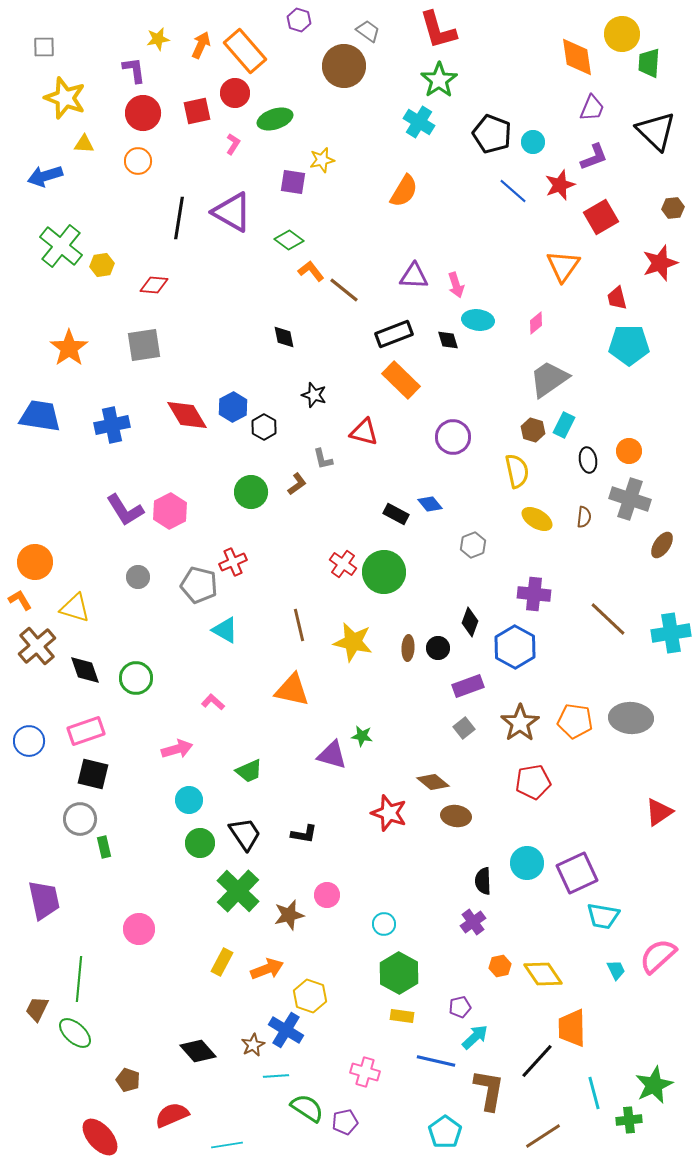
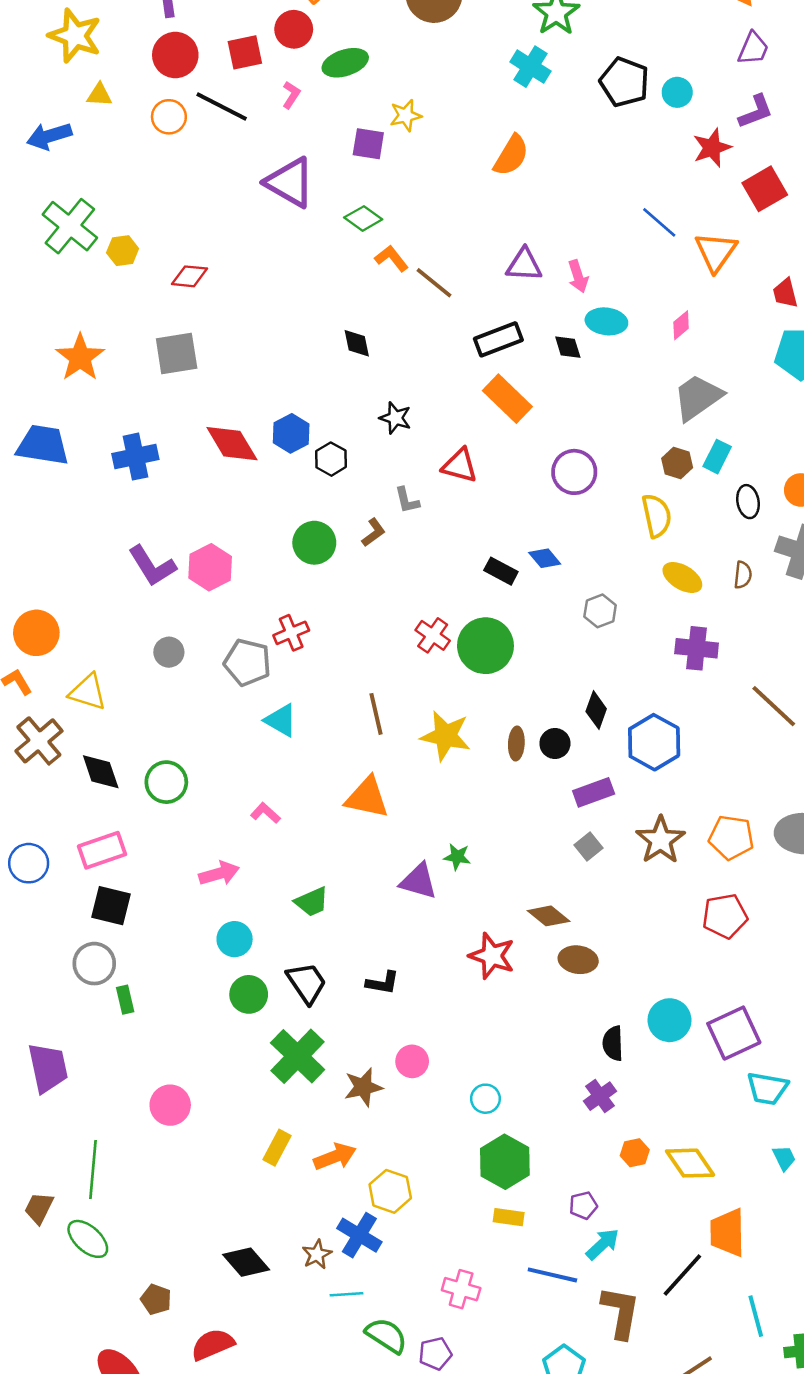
blue line: (513, 191) -> (659, 222), moved
black line: (179, 218) -> (222, 106), moved, turned -72
purple cross: (534, 594) -> (697, 648), moved
red pentagon: (533, 782) -> (725, 916), moved

